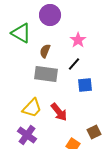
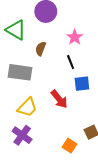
black line: (74, 64) -> (71, 62), turned -64
gray rectangle: (46, 74) -> (20, 72), moved
red arrow: (59, 112) -> (59, 99), moved

